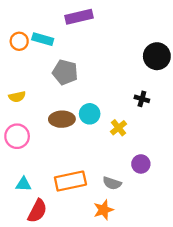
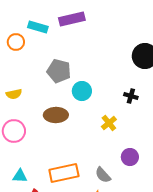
cyan rectangle: (43, 39) -> (38, 27), moved
cyan circle: (90, 114) -> (82, 91), moved
gray semicircle: (112, 183) -> (103, 175), turned 30

